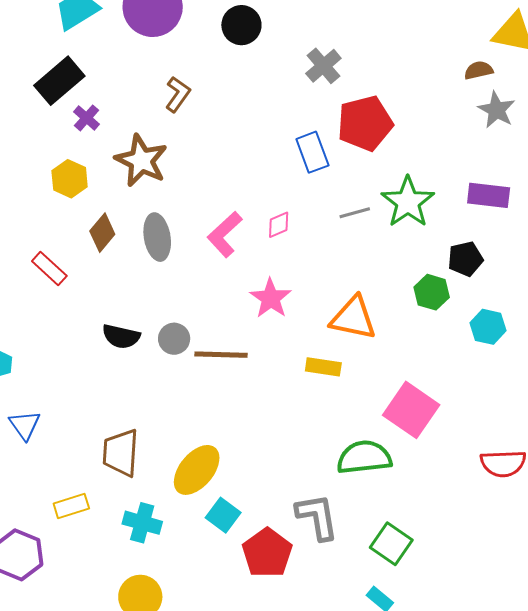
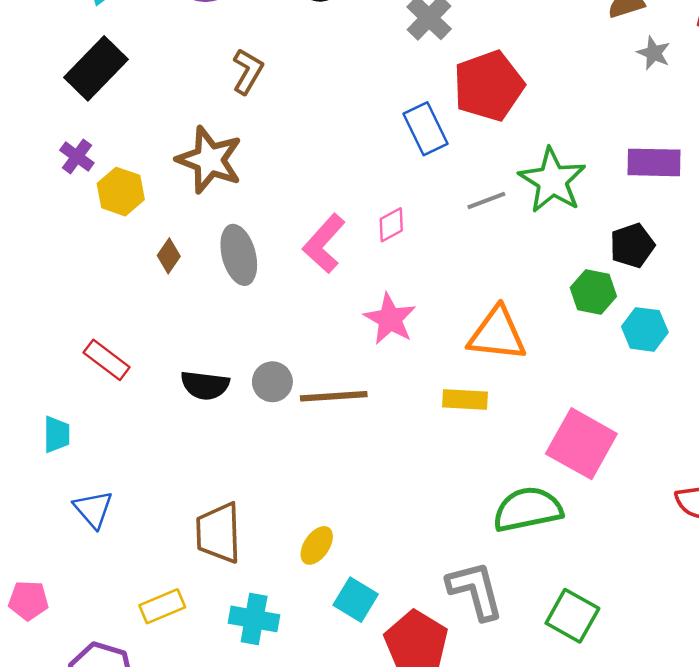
gray star: (496, 110) -> (654, 53), size x0.7
purple cross: (86, 118) -> (77, 157), moved
brown diamond: (102, 233) -> (169, 256), size x0.7
red rectangle: (49, 268) -> (107, 360), moved
cyan hexagon: (488, 327) -> (645, 329), moved
yellow ellipse: (197, 470) -> (317, 545), size x0.6

